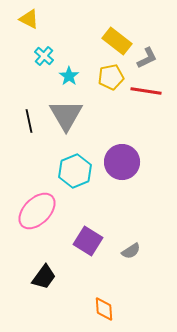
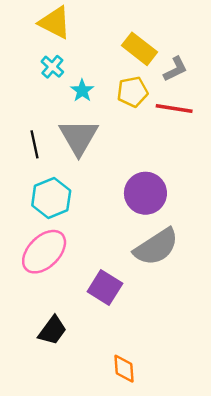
yellow triangle: (29, 19) -> (55, 23), moved, size x1.4
cyan hexagon: (75, 171) -> (51, 198), moved
gray semicircle: (131, 251) -> (156, 247), moved, size x2.0

